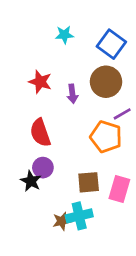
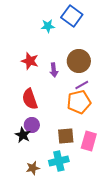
blue square: (111, 44) -> (72, 16), moved
purple line: (122, 114) -> (82, 85), moved
orange pentagon: (106, 137) -> (79, 102), turned -30
brown star: (62, 221) -> (33, 168), moved

